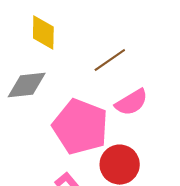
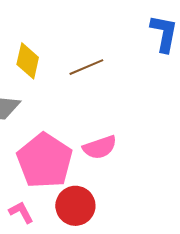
brown line: (110, 60) -> (86, 67), moved

